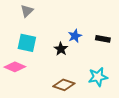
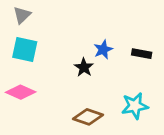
gray triangle: (27, 11) -> (22, 15), moved
cyan square: (27, 43) -> (25, 50), moved

